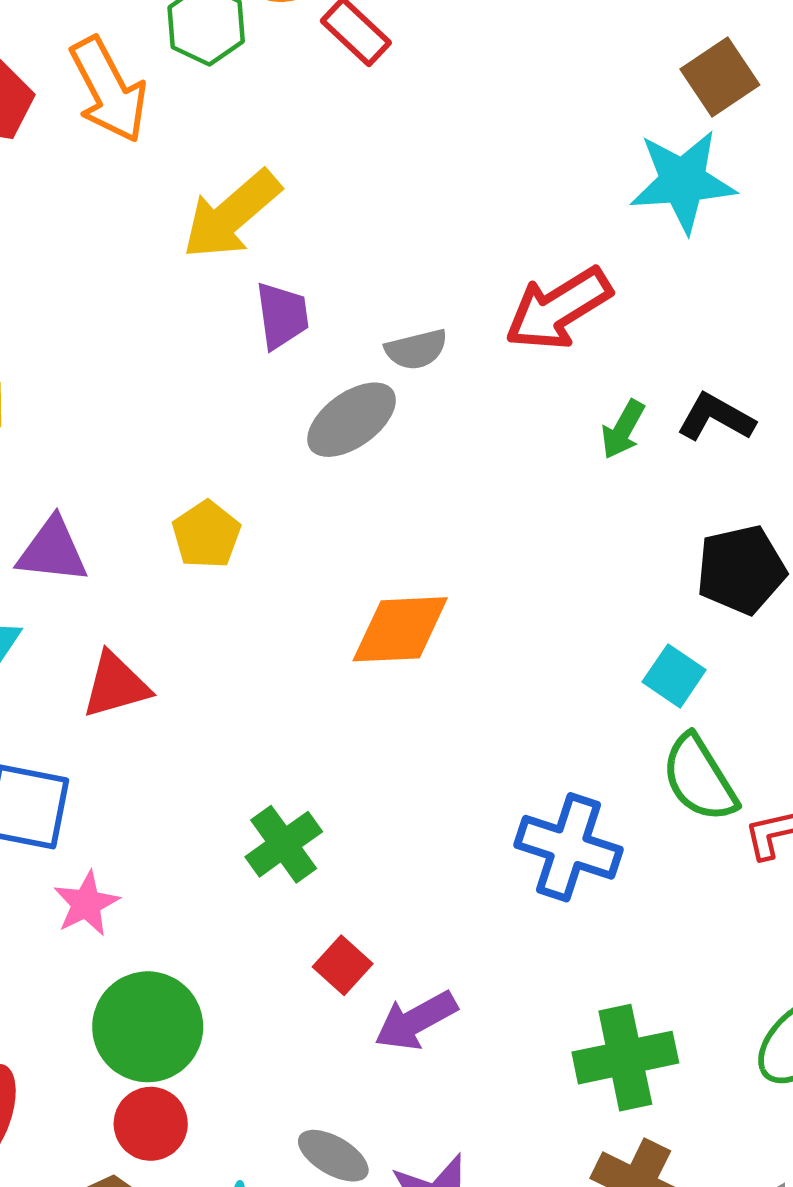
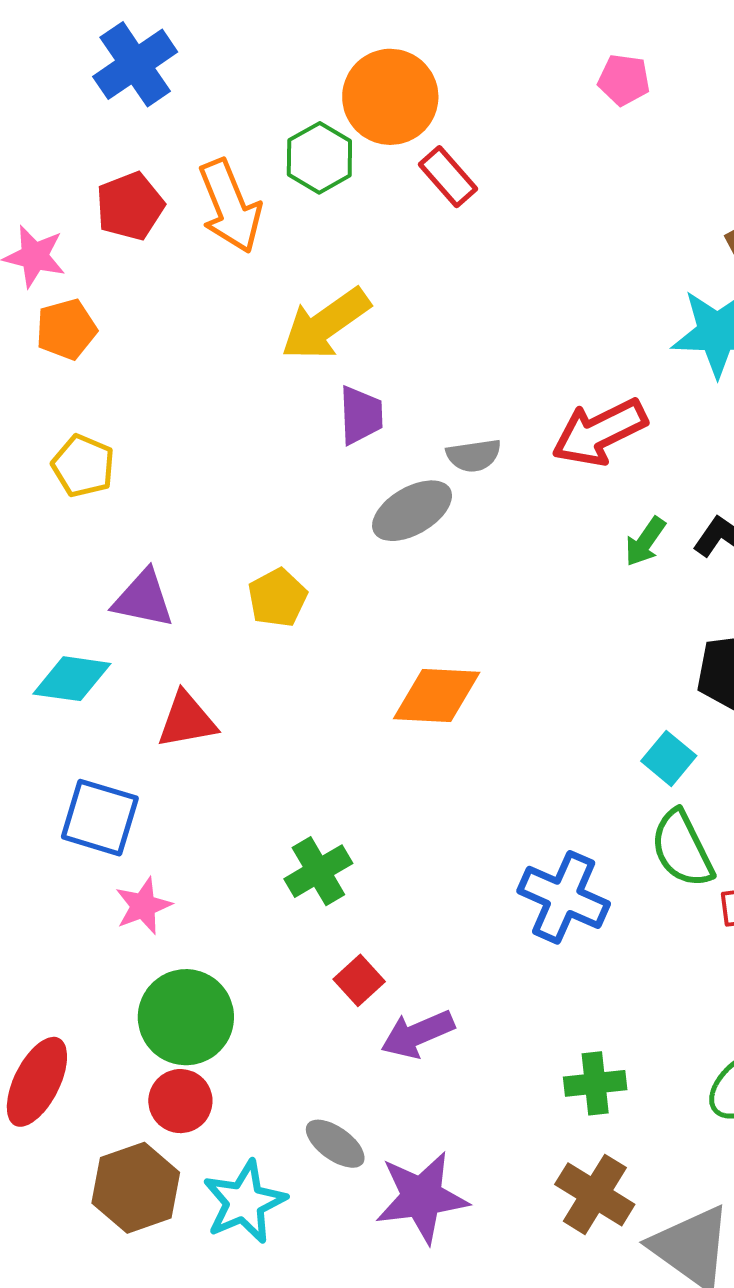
green cross: (625, 1058) -> (595, 1083), size x0.7

